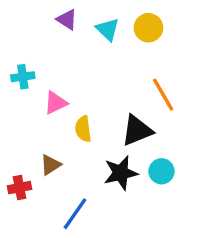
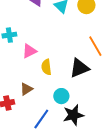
cyan circle: (162, 171) -> (61, 96), moved
black star: (121, 173) -> (73, 115), moved

